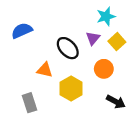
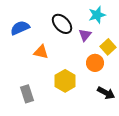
yellow square: (117, 42) -> (108, 47), moved
black ellipse: (68, 48) -> (62, 24), moved
orange triangle: (45, 70) -> (41, 52), moved

